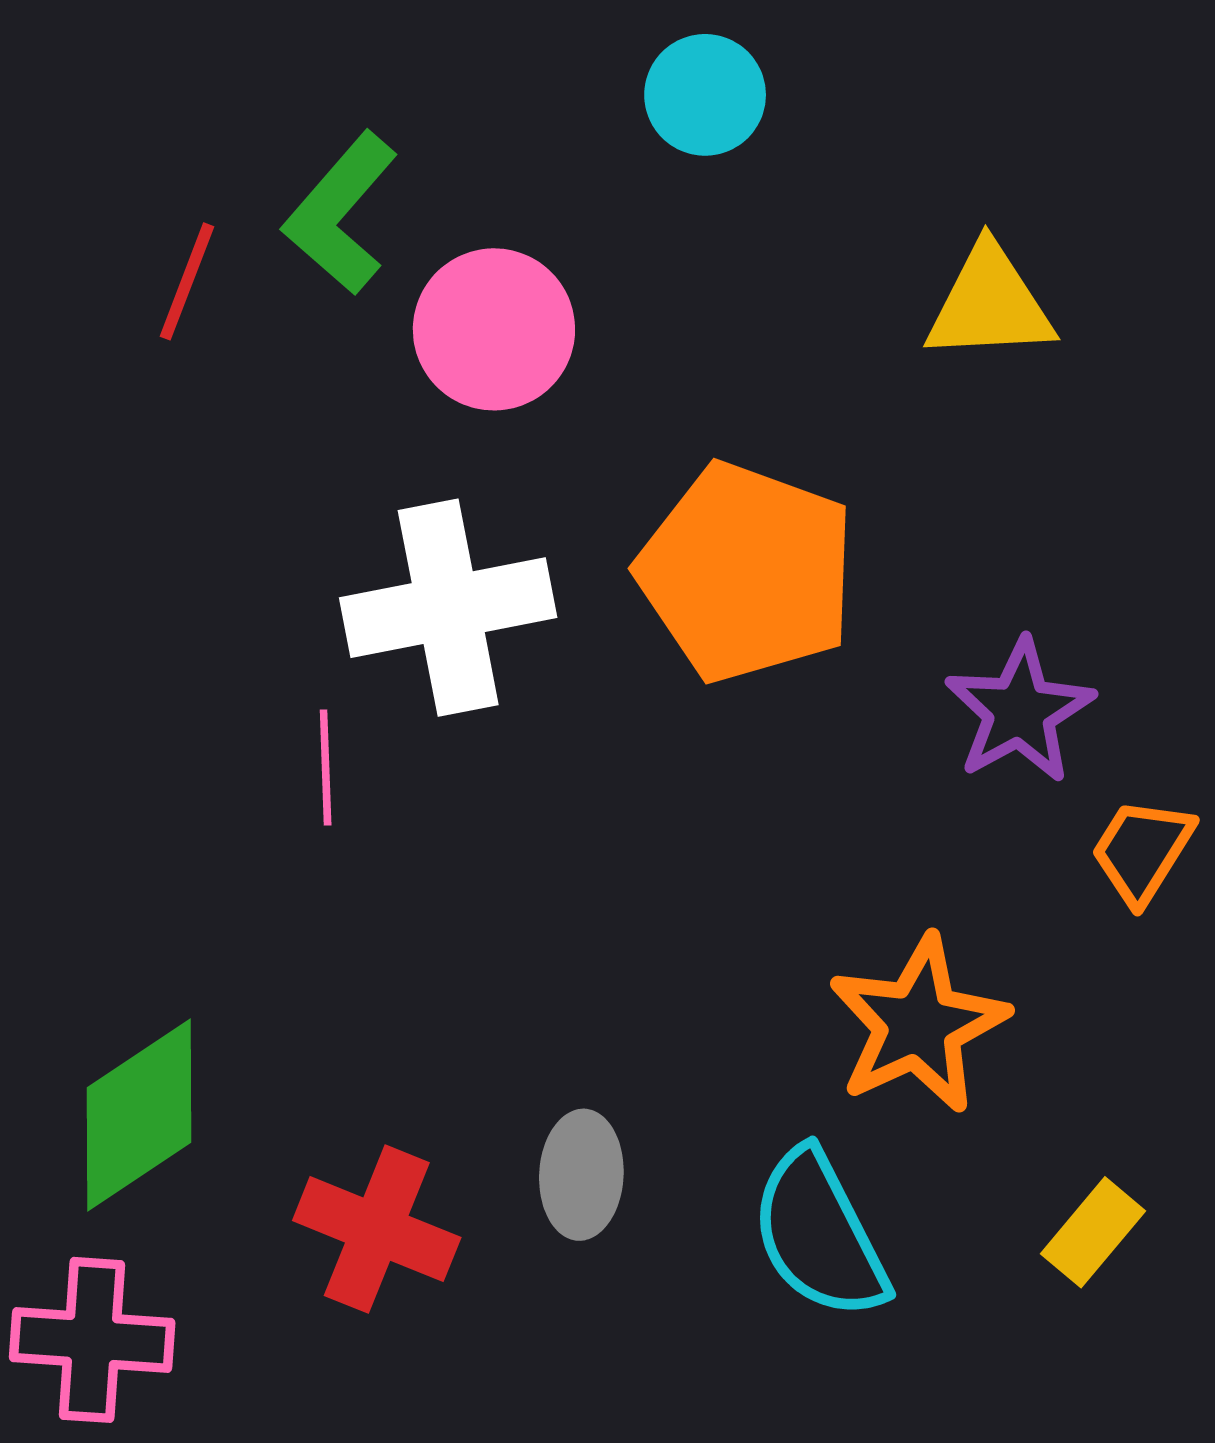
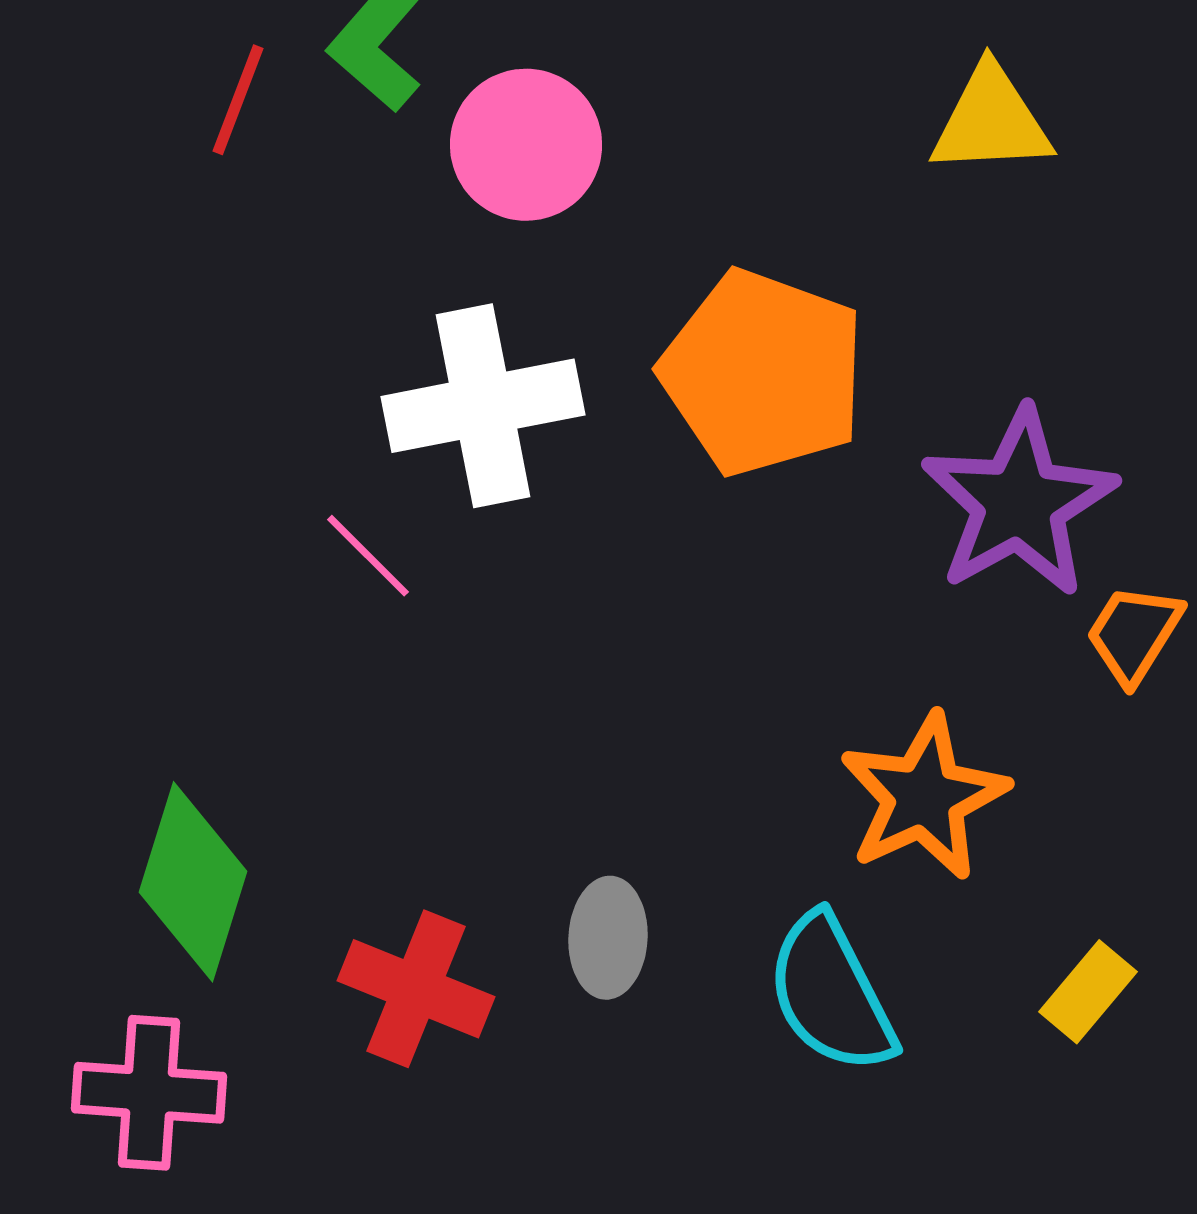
purple star: (1020, 711) -> (1019, 503), size x1.4
pink line: (326, 768) -> (368, 556), turned -43
green diamond: (139, 1115) -> (193, 882), turned -39

